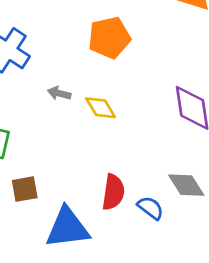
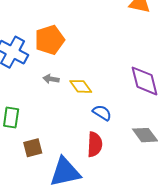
orange pentagon: (109, 38) -> (50, 40), moved
blue semicircle: (150, 208) -> (102, 113), moved

